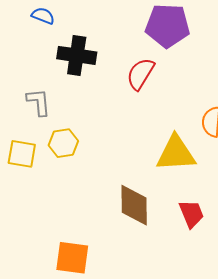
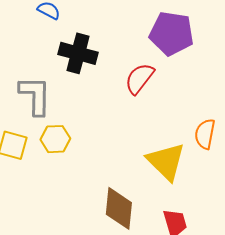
gray L-shape: (39, 102) -> (35, 96), size x1.4
yellow triangle: (176, 153) -> (166, 161), turned 42

